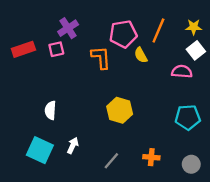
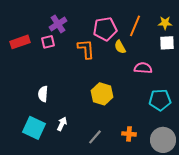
white square: (196, 50) -> (167, 43), turned 35
pink semicircle: (182, 72) -> (143, 68), moved
gray circle: (191, 164) -> (163, 140), size x1.6

